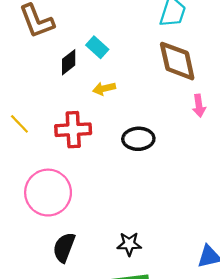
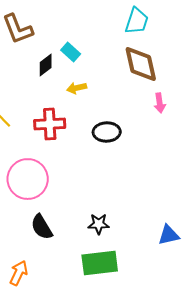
black semicircle: (64, 247) -> (42, 227), turned -52

